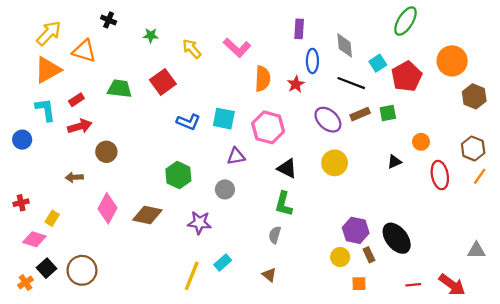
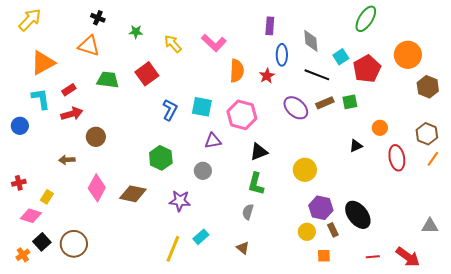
yellow arrow: (49, 33) -> (30, 20), moved
orange triangle: (84, 51) -> (89, 46), moved
blue L-shape: (188, 122) -> (170, 110), turned -85
yellow circle: (335, 163) -> (305, 170), moved
black triangle: (287, 168) -> (259, 152), turned -48

